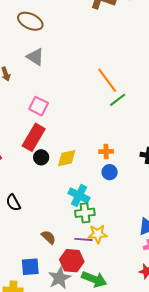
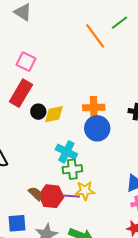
green line: (118, 100) -> (119, 23), moved
orange cross: (106, 151) -> (94, 108), size x1.5
black circle: (41, 157) -> (38, 112), moved
blue circle: (110, 172) -> (97, 128), size x1.6
red hexagon: (72, 261) -> (51, 196), moved

